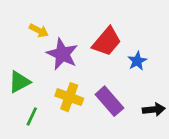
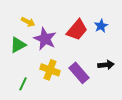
blue star: (137, 61) -> (101, 26), moved
green triangle: (19, 82) -> (18, 45), moved
black arrow: (154, 110) -> (106, 65), moved

